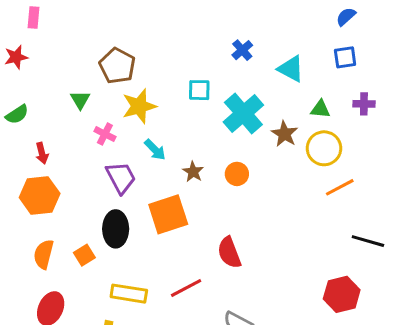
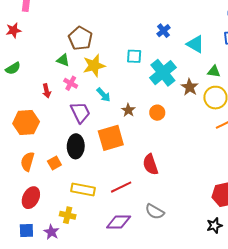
green triangle: (80, 100) -> (63, 60), moved, turned -40
red arrow: (42, 153) -> (47, 91), moved

